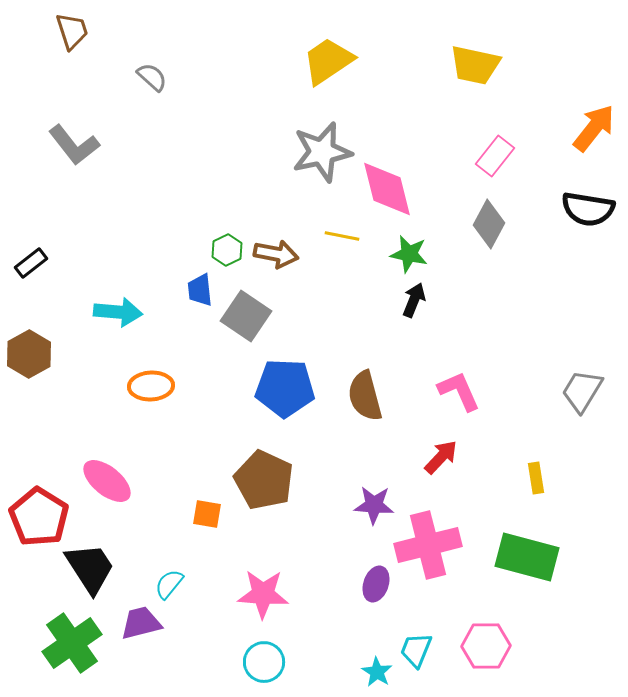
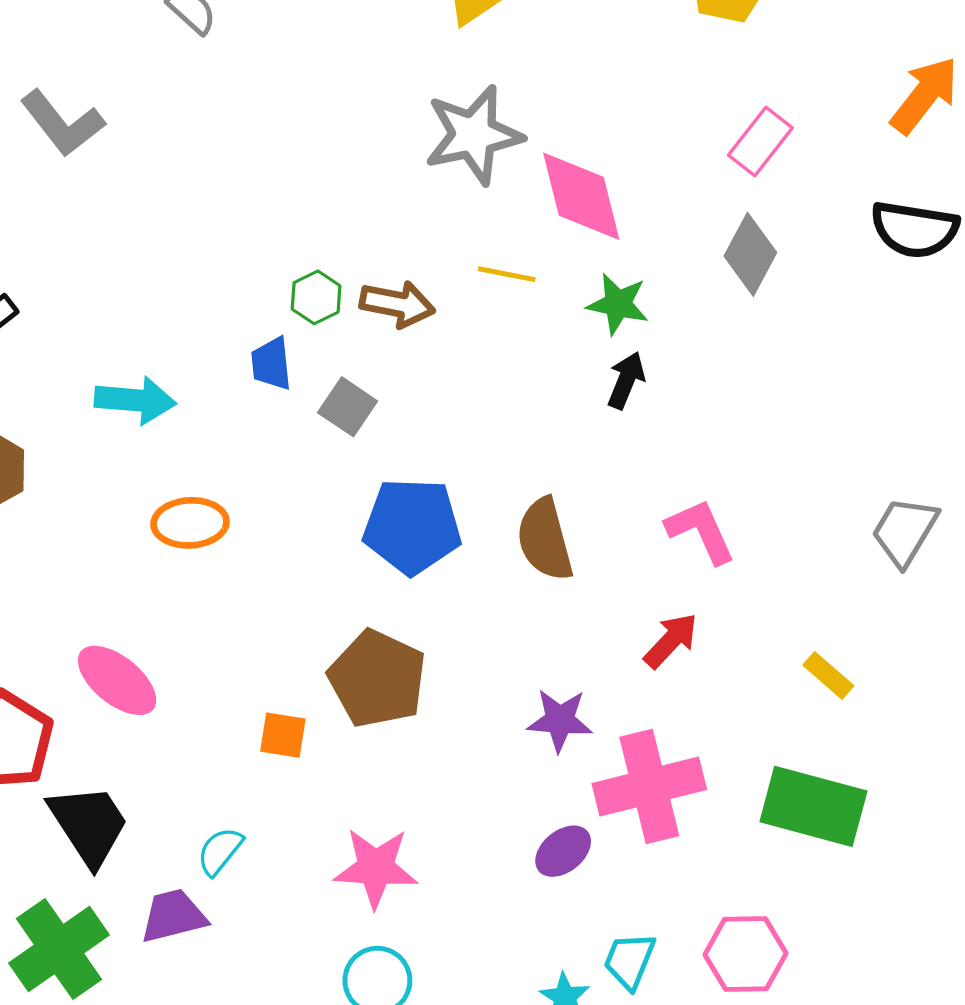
gray square: (246, 316) -> (348, 407), size x0.7
yellow rectangle: (536, 478) -> (828, 675), turned -40
purple ellipse: (376, 584) -> (563, 851), turned 32

